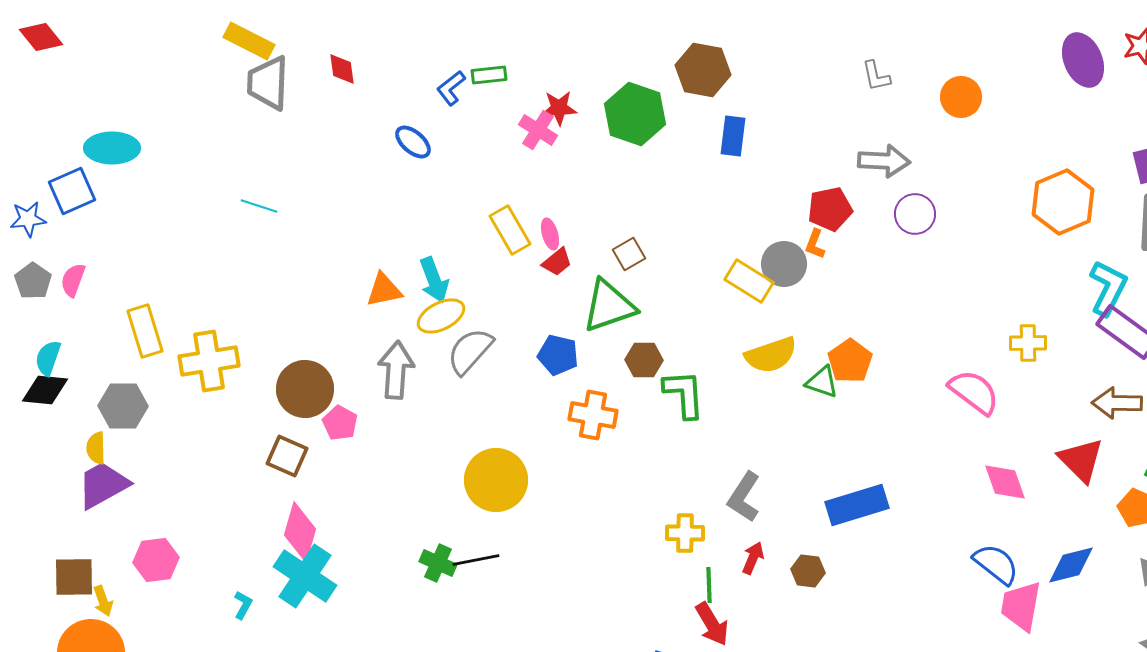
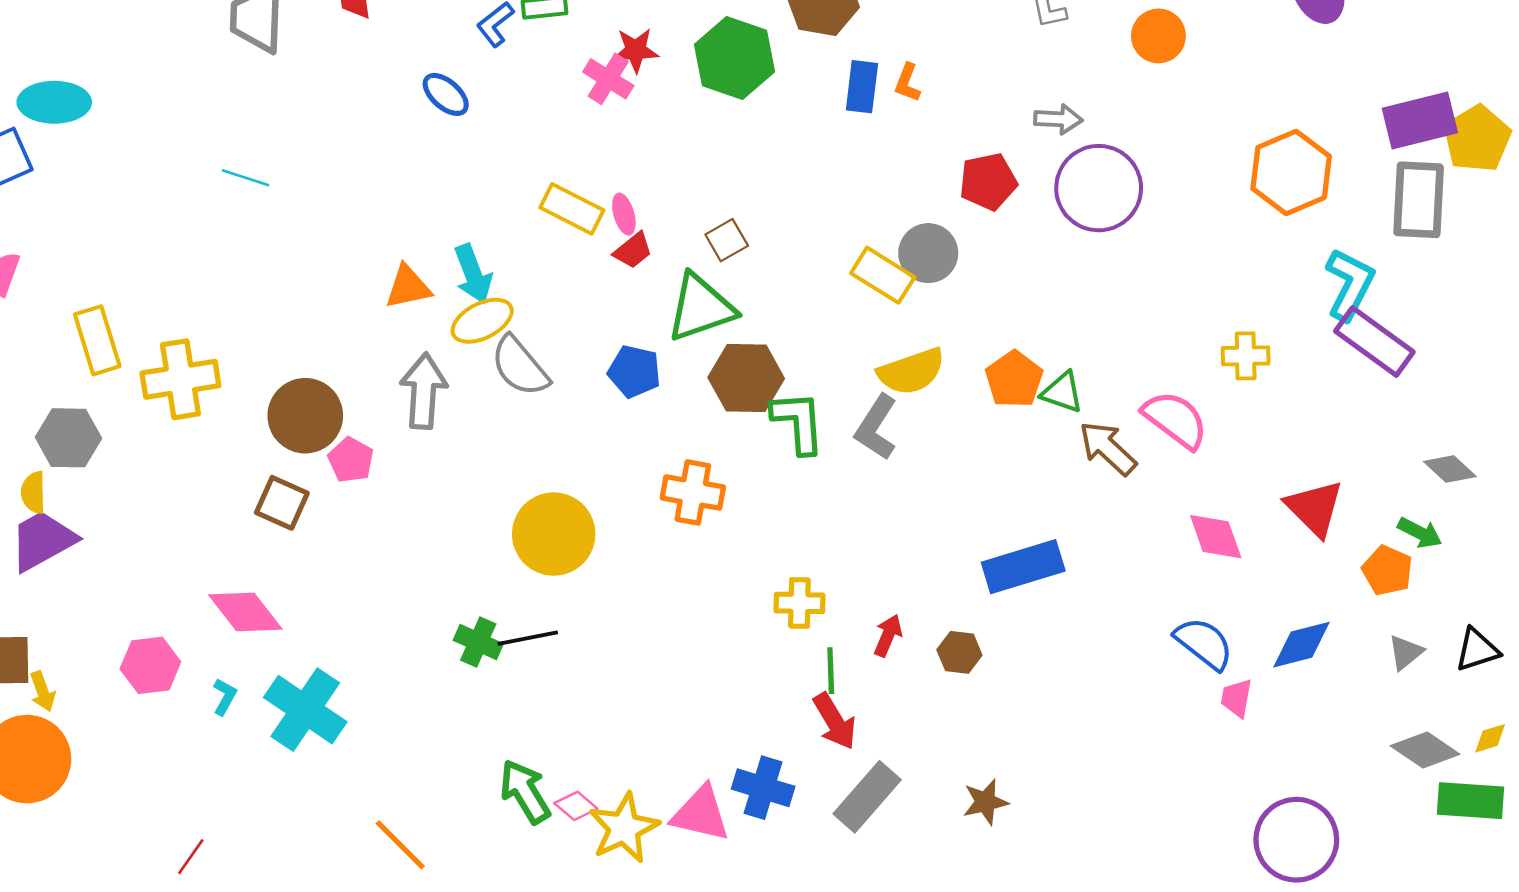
gray arrow: (884, 161) -> (1058, 119), size x0.7
purple circle: (915, 214) -> (1099, 188), size x1.6
yellow rectangle: (510, 230) -> (572, 209), turned -33
orange L-shape: (815, 244) -> (907, 83), moved
gray semicircle: (470, 351) -> (520, 366), turned -82
brown hexagon: (644, 360) -> (746, 378), size x1.5
green triangle: (822, 382) -> (1062, 392), moved
brown arrow: (1117, 403) -> (1108, 448), moved, turned 42
orange cross: (593, 415) -> (693, 492), moved
gray L-shape: (744, 497) -> (876, 427), moved
pink diamond: (300, 532) -> (245, 612), moved, turned -54
pink hexagon: (156, 560) -> (150, 665), moved
cyan cross: (305, 576) -> (305, 710), moved
pink trapezoid: (1021, 606) -> (1236, 698), size x0.6

